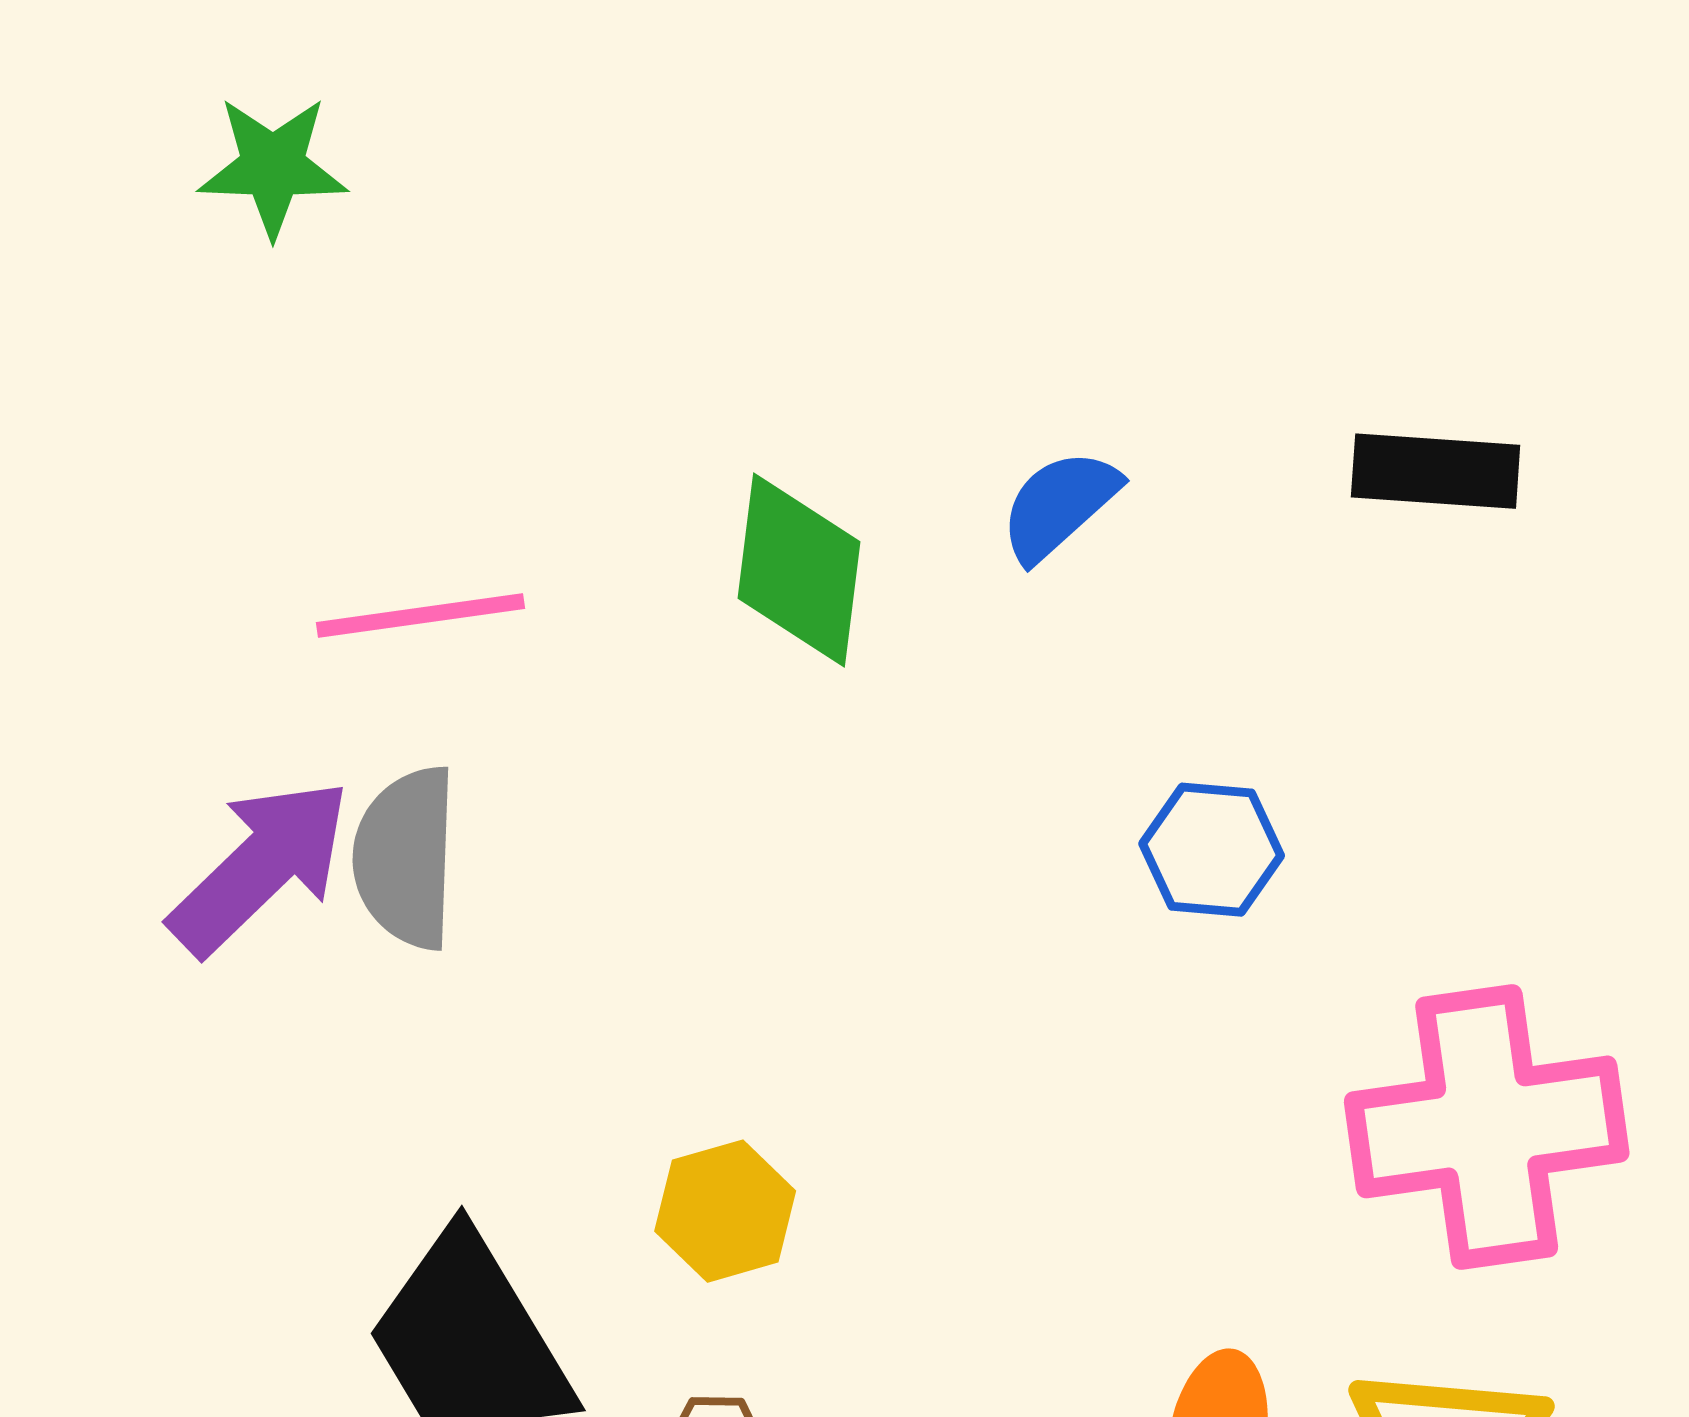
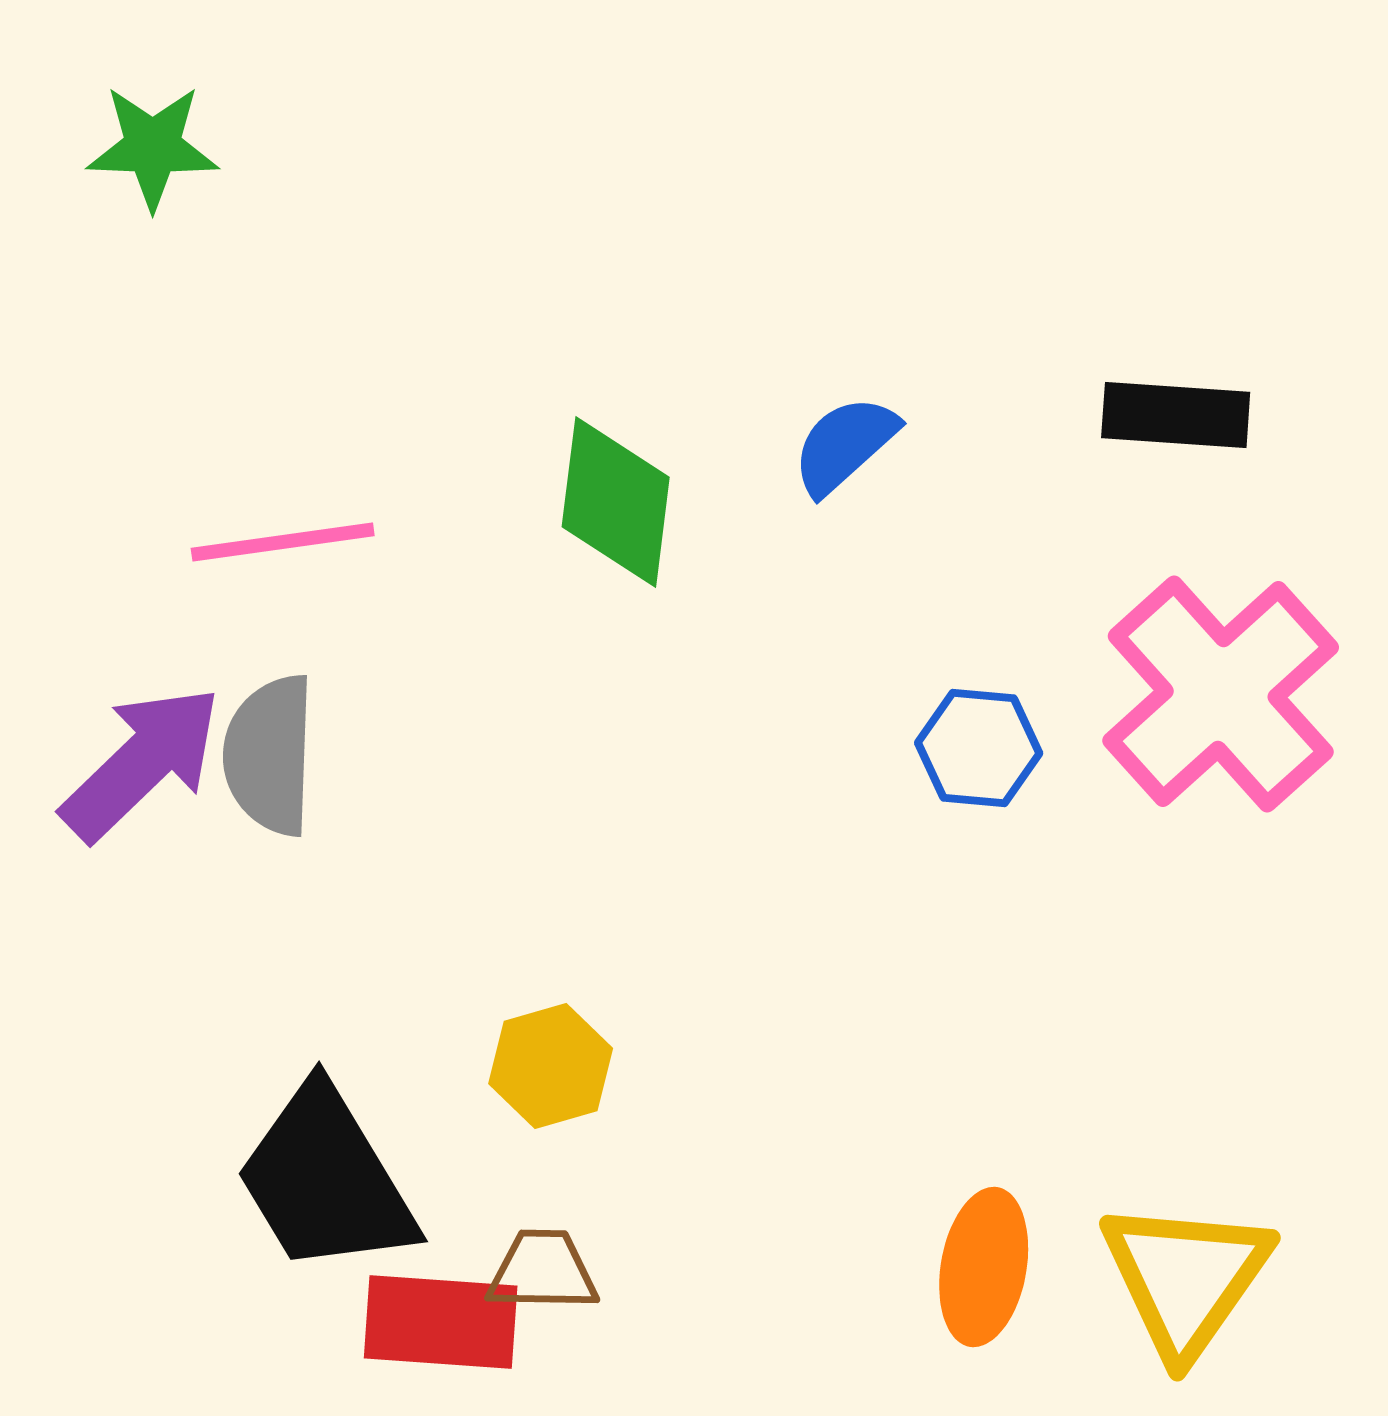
pink cross: (1487, 1127) -> (1221, 694), moved, turned -34

